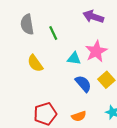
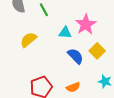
yellow semicircle: (35, 63) -> (28, 40), turned 90

